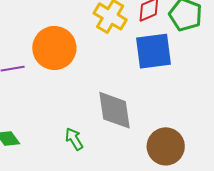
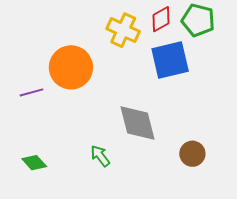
brown circle: (166, 146) -> (192, 154), size x0.7

